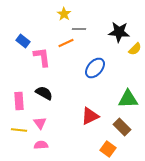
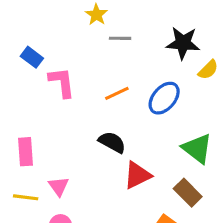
orange line: (66, 43) -> (117, 93), moved
blue ellipse: (95, 68) -> (164, 98), moved
black semicircle: (44, 93) -> (112, 142), moved
green triangle: (128, 99) -> (197, 148), turned 40

